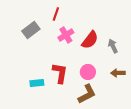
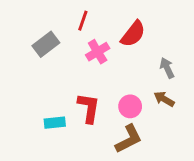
red semicircle: (90, 40) -> (133, 34), moved
brown arrow: (118, 73) -> (164, 99), moved, turned 32

